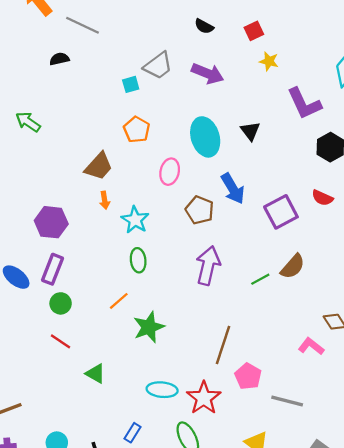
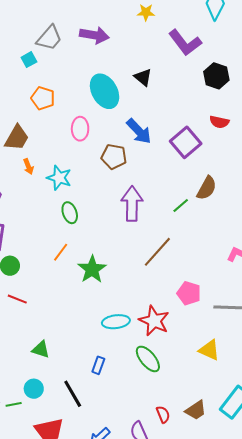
brown line: (223, 345) -> (157, 252), moved, turned 36
green triangle: (95, 374) -> (41, 349), moved

